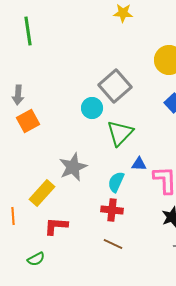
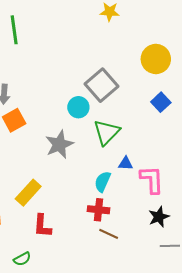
gray star: (73, 167) -> (59, 144), moved
red L-shape: (56, 226) -> (42, 226), turned -90
brown line: (113, 244) -> (109, 234), moved

